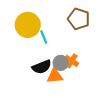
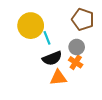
gray circle: (61, 63) -> (77, 47), moved
black semicircle: (42, 67) -> (52, 58), moved

